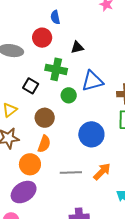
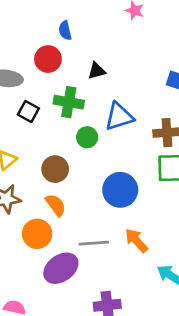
black square: (31, 86) -> (28, 111), moved
orange semicircle: (44, 144) -> (56, 205), turned -54
orange arrow: (102, 172) -> (136, 240), turned -84
purple ellipse: (24, 192) -> (61, 268), moved

